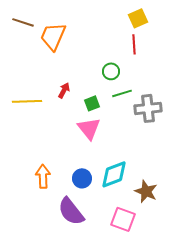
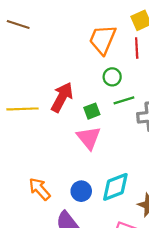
orange trapezoid: (53, 36) -> (103, 40), moved
red arrow: (64, 90) -> (62, 97), size x1.8
orange arrow: (43, 176) -> (40, 189), turned -40

